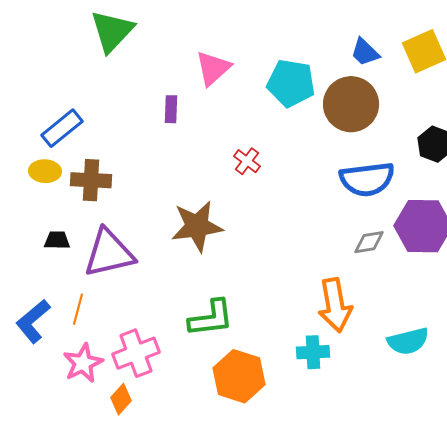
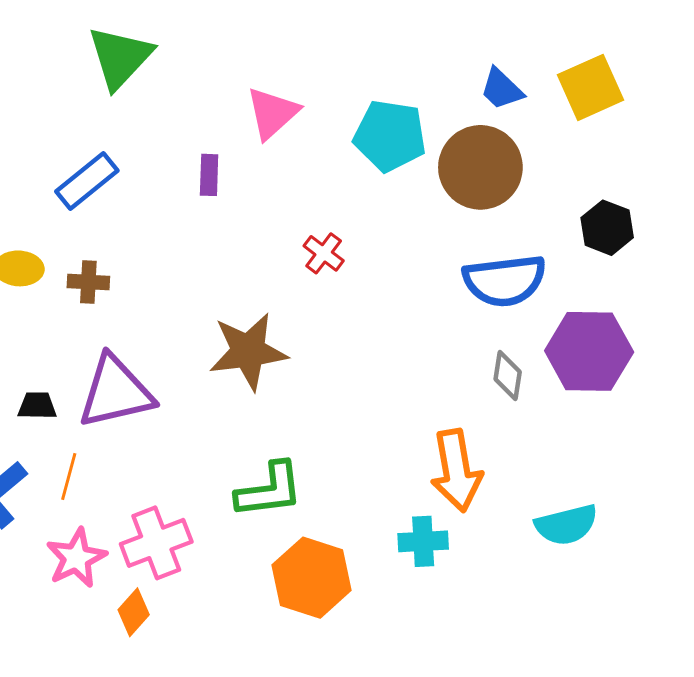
blue rectangle: (62, 128) -> (87, 181), moved
brown cross: (91, 180) -> (88, 282), size x0.7
black trapezoid: (57, 240) -> (37, 406), moved
gray diamond: (369, 242) -> (508, 375), turned -72

